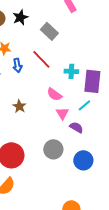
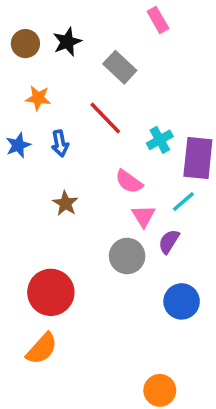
blue arrow: (17, 65) -> (60, 143), moved
cyan cross: (71, 71) -> (160, 140), turned -32
purple semicircle: (76, 127) -> (169, 241), turned -88
gray circle: (53, 149) -> (127, 256), moved

